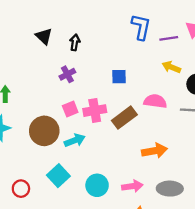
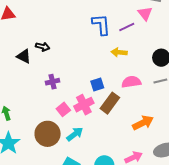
black arrow: (75, 42) -> (43, 47), moved, turned 112
yellow arrow: (171, 67) -> (119, 52), moved
purple cross: (67, 74) -> (52, 82), turned 32
blue square: (119, 77) -> (97, 85), moved

